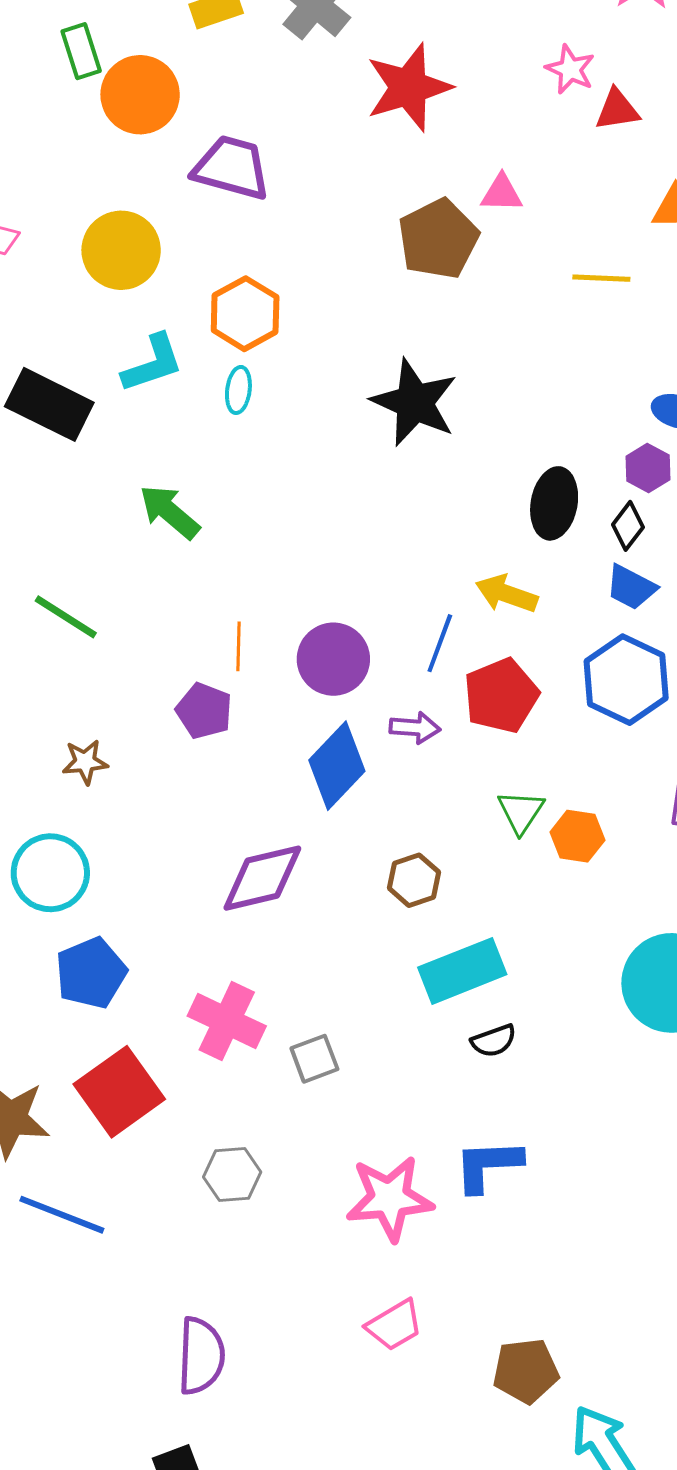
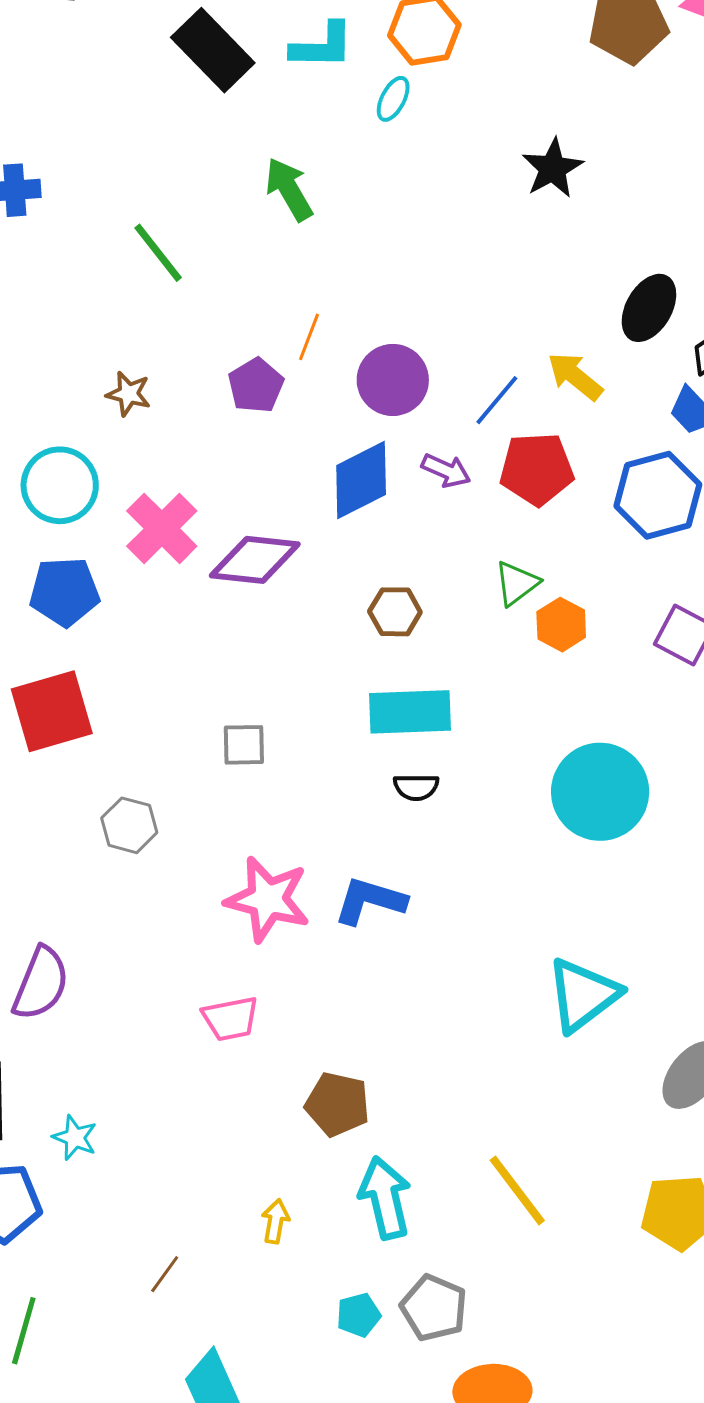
black star: (414, 402) -> (553, 168), size x0.7
pink cross: (227, 1021) -> (162, 528), moved

